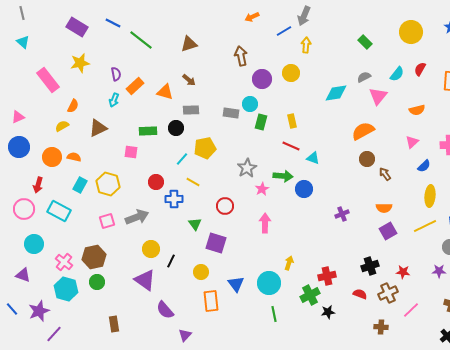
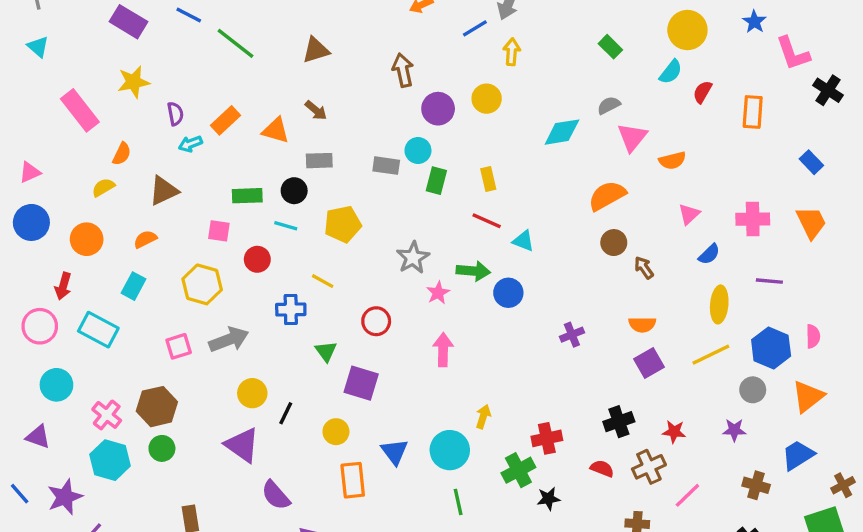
purple semicircle: (116, 74) -> (175, 114), moved
cyan semicircle: (397, 74) -> (671, 72), moved
cyan arrow: (114, 100) -> (190, 144), turned 48
orange semicircle: (417, 110) -> (672, 161), moved
orange semicircle: (74, 157) -> (145, 239), moved, turned -40
cyan line: (182, 159) -> (286, 226), moved, turned 64
red circle: (156, 182) -> (257, 259), moved
yellow hexagon: (108, 184) -> (202, 284), moved

